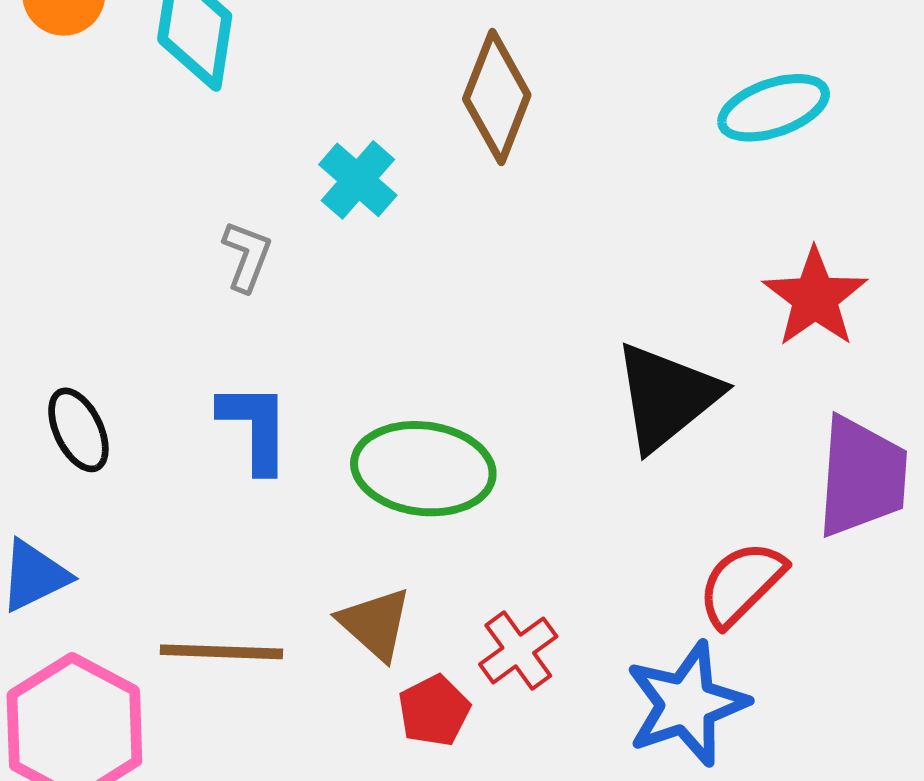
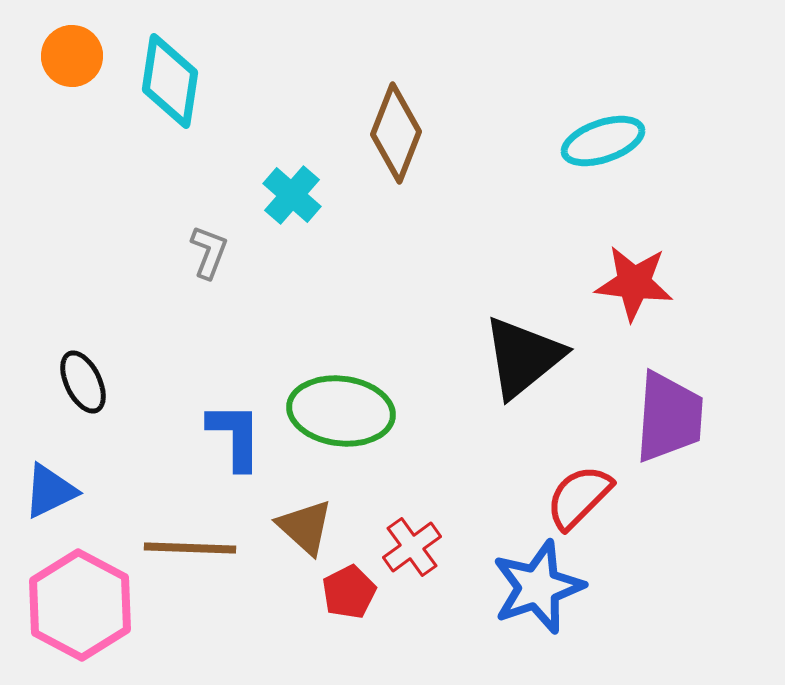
red star: (815, 298) -> (634, 283), turned -30
blue L-shape: (255, 427) -> (235, 436), moved

